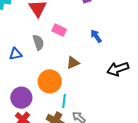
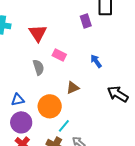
blue triangle: (16, 54) -> (18, 100), moved
black arrow: (118, 69) -> (118, 94), turned 50
cyan line: (64, 101) -> (64, 126), turned 32

